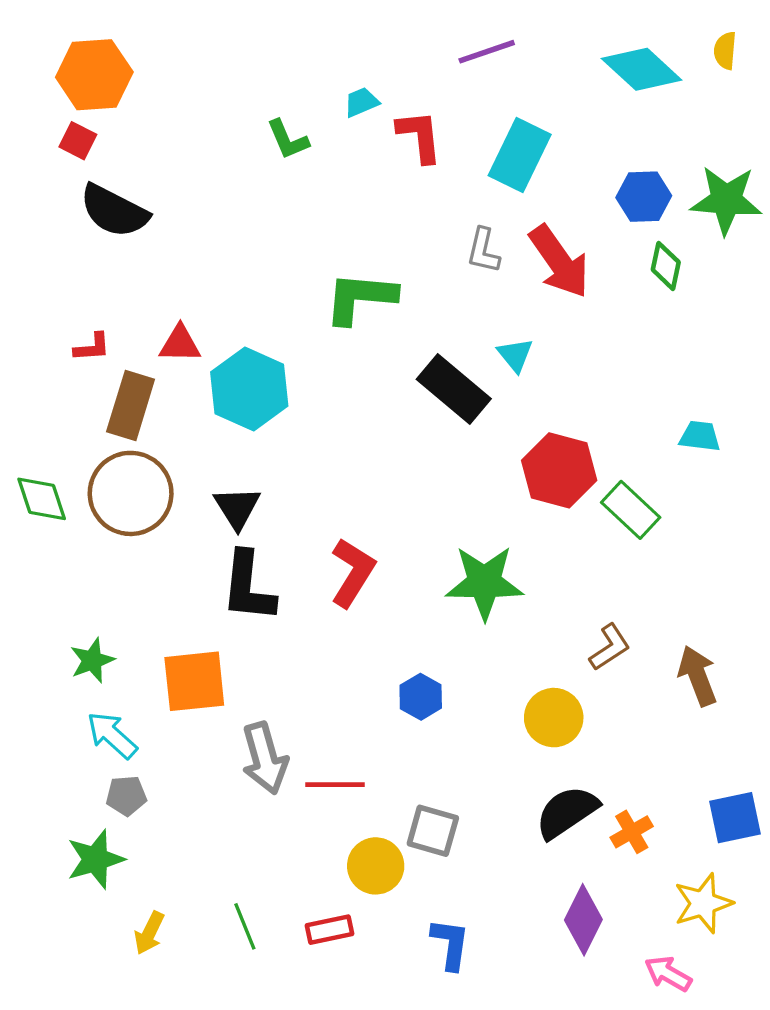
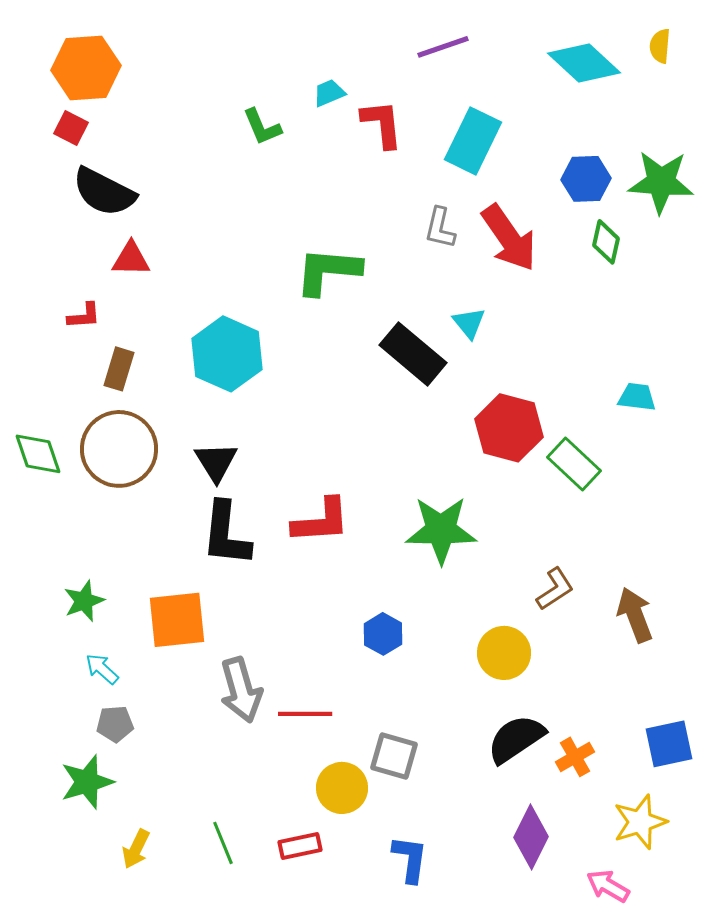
red triangle: (180, 344) -> (131, 259), moved
brown rectangle: (131, 405) -> (119, 369), size x0.7
red L-shape: (353, 573) -> (321, 521), turned 54
cyan arrow: (112, 735) -> (102, 669), size x0.7

